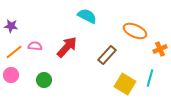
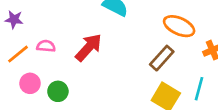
brown rectangle: (107, 55) -> (162, 58), moved
pink circle: (11, 75) -> (30, 83), moved

